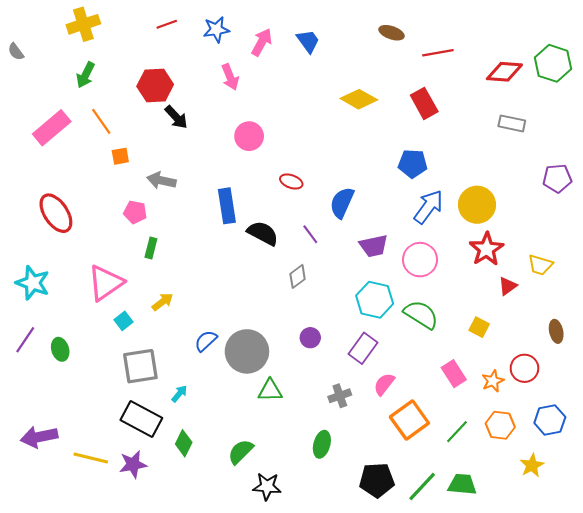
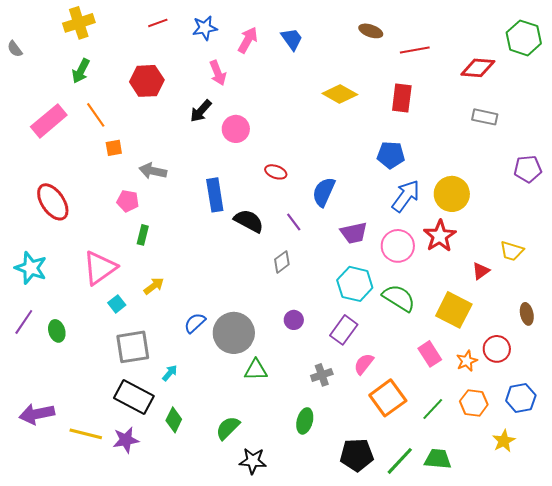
green hexagon: (553, 63) -> (524, 38), moved
red rectangle: (424, 103) -> (402, 98), turned 36
black arrow: (176, 117) -> (201, 111), moved, turned 85
red star: (486, 249) -> (440, 236), moved
yellow square: (479, 327) -> (454, 310), size x1.8

